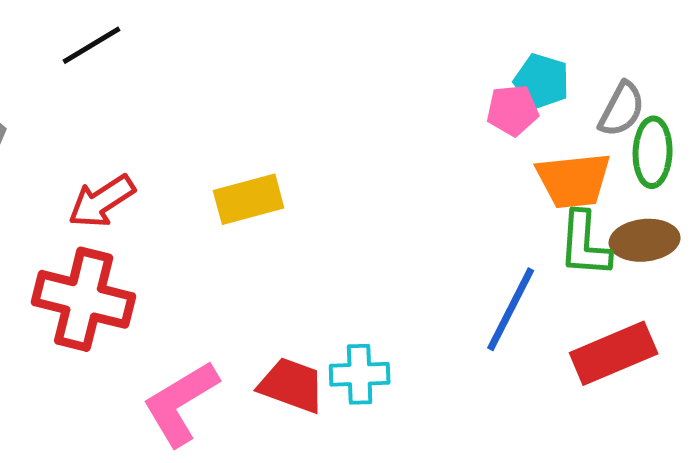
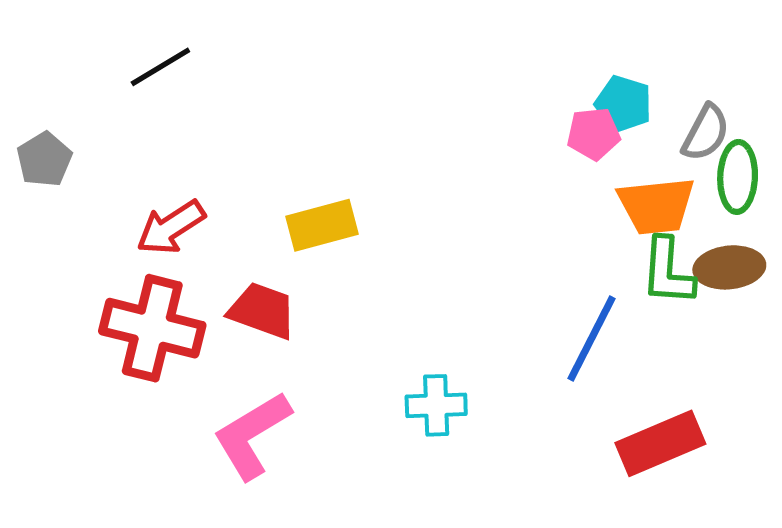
red rectangle: (614, 353) -> (660, 443), moved
red trapezoid: (292, 385) -> (262, 311), moved

